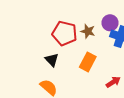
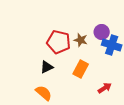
black triangle: (52, 60) -> (47, 67), turned 48

